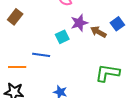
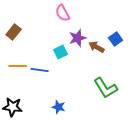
orange line: (17, 67) -> (18, 66), moved
green L-shape: (107, 73) -> (106, 88), turned -130

